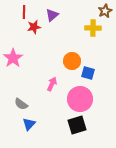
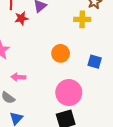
blue square: (88, 73) -> (95, 62), moved
pink arrow: (52, 84) -> (18, 77), moved, turned -112

